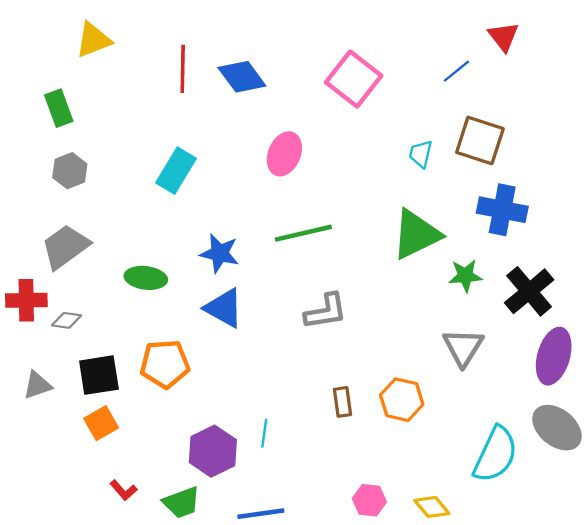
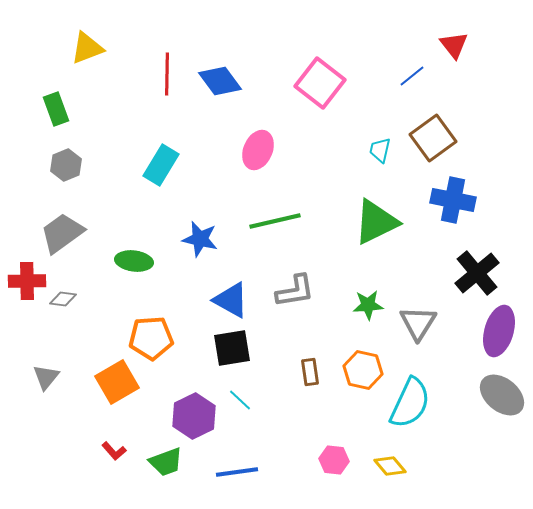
brown square: (480, 140) -> (433, 138), turned 36
green star: (465, 276) -> (368, 305), moved
blue triangle: (224, 308) -> (231, 300), moved
black square: (99, 375) -> (232, 348), moved
gray triangle: (37, 385) -> (46, 377), moved, turned -32
orange square: (101, 423) -> (117, 382), moved, size x1.4
cyan line: (264, 433) -> (240, 400), turned -55
cyan semicircle: (496, 454) -> (410, 403), moved

